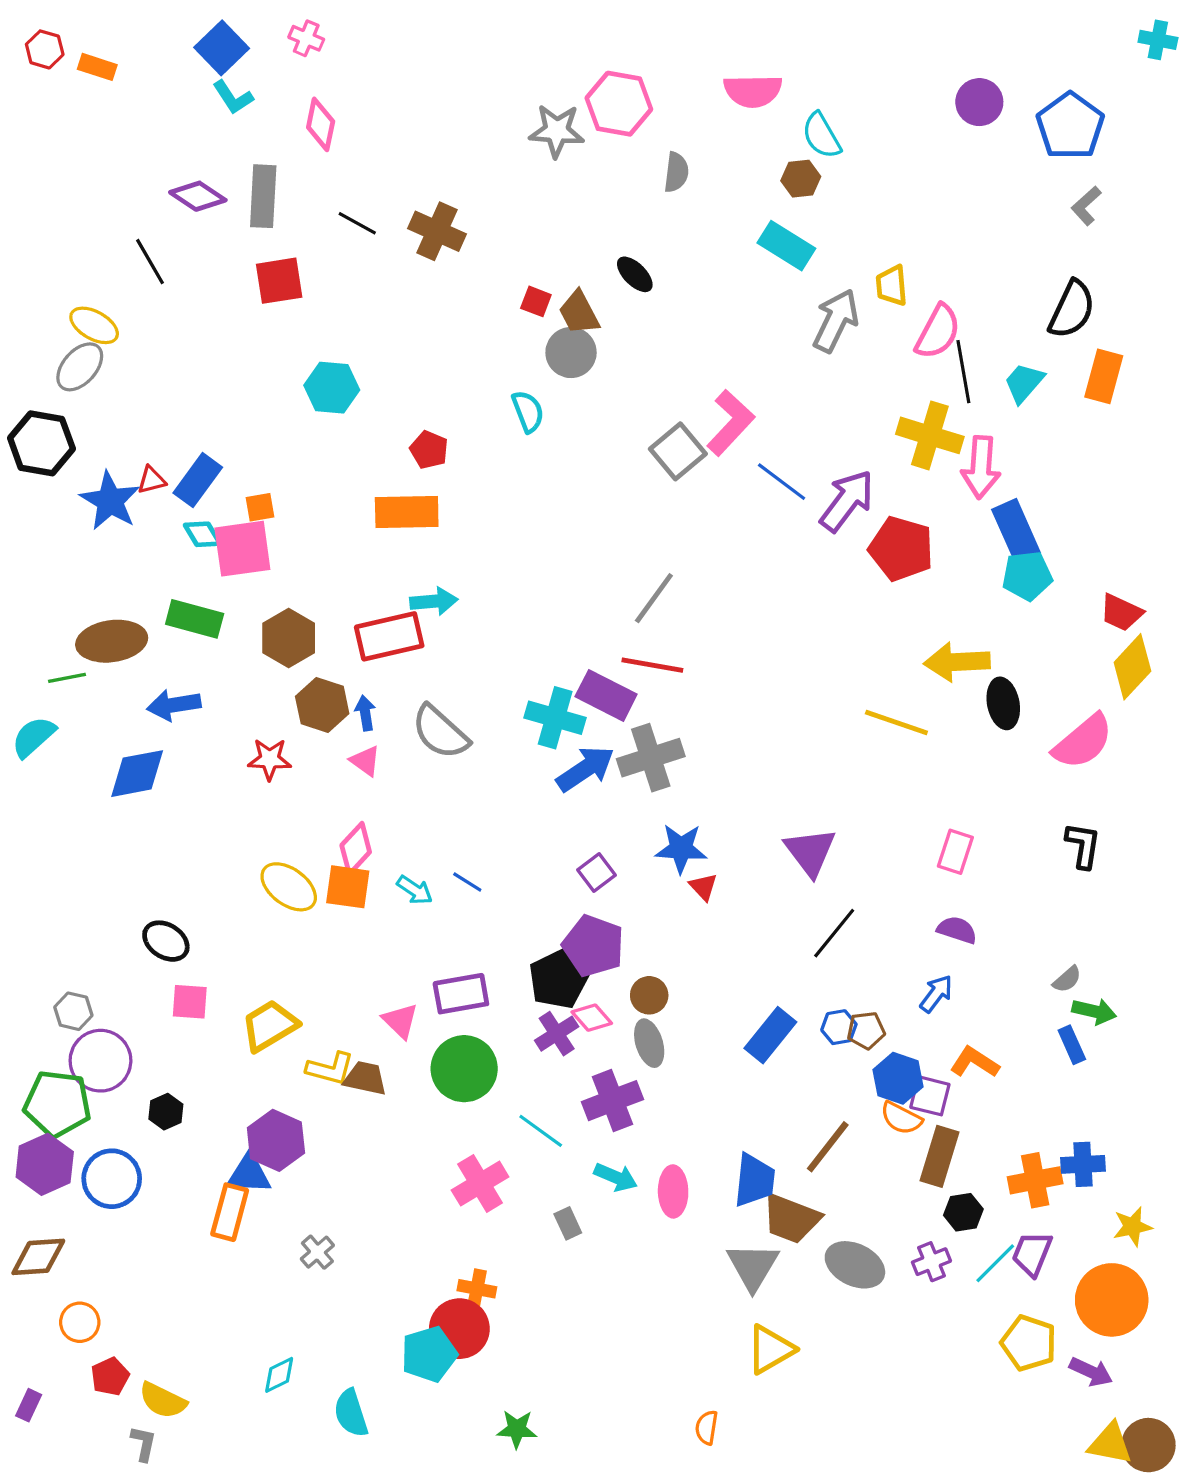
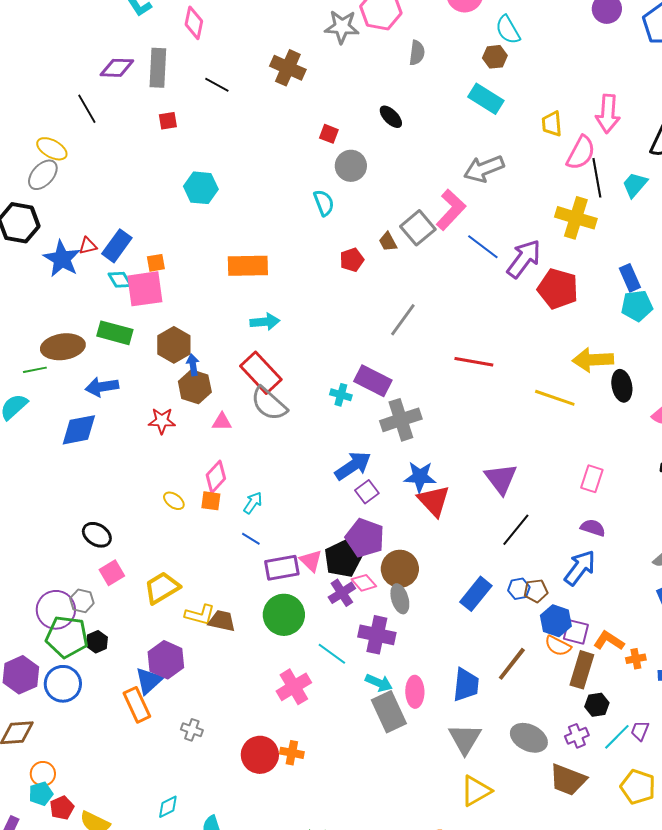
purple diamond: (198, 196) -> (117, 68), turned -32
brown cross: (437, 231) -> (288, 68), moved
red square: (279, 281) -> (168, 121), size x0.6
brown trapezoid: (579, 313) -> (388, 242), moved, size x0.7
gray arrow: (836, 321) -> (484, 169), moved, turned -138
red pentagon: (429, 450) -> (352, 260), moved, turned 30
pink arrow: (981, 467) -> (608, 114), moved
blue rectangle: (1016, 531) -> (630, 278), size x0.7
red rectangle: (389, 636) -> (261, 373), moved, turned 60
red line: (652, 665) -> (474, 362), moved
blue arrow: (365, 713) -> (193, 365), moved
cyan cross: (555, 718) -> (341, 395), size x0.6
pink triangle: (365, 761) -> (222, 422), turned -35
blue arrow: (585, 769) -> (353, 466), moved
blue line: (467, 882) -> (251, 539), moved
yellow ellipse: (289, 887) -> (174, 501), size x0.6
orange square: (348, 887) -> (211, 501), size x0.7
red triangle: (703, 887) -> (434, 501), size x1.8
cyan arrow: (415, 890) -> (253, 503), turned -90
blue arrow: (936, 994) -> (580, 568), size x1.5
brown circle: (649, 995) -> (400, 569), size x1.6
pink square: (190, 1002) -> (112, 573), turned -35
gray hexagon: (73, 1011) -> (82, 601), moved
pink triangle: (400, 1021) -> (311, 561), moved
orange L-shape: (975, 1062) -> (609, 641), moved
purple cross: (612, 1101) -> (377, 635), turned 33
green pentagon: (57, 1104) -> (67, 637), moved
blue triangle: (249, 1174) -> (149, 681), turned -44
orange cross: (1035, 1180) -> (636, 659), moved, size x0.6
orange rectangle: (230, 1212) -> (137, 705), turned -40
brown trapezoid: (791, 1219) -> (568, 780), moved
gray rectangle: (568, 1223) -> (389, 712), moved, size x2.0
gray cross: (317, 1252) -> (192, 730), turned -30
purple trapezoid: (1032, 1254) -> (640, 731), size x0.7
red circle: (459, 1329) -> (260, 755), moved
cyan pentagon: (429, 1354) -> (41, 794), moved, size x0.7

